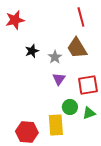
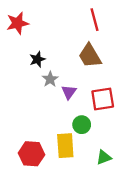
gray star: (55, 57) -> (50, 79), moved
green triangle: (89, 113) -> (104, 157), moved

